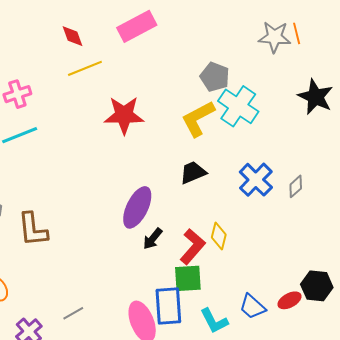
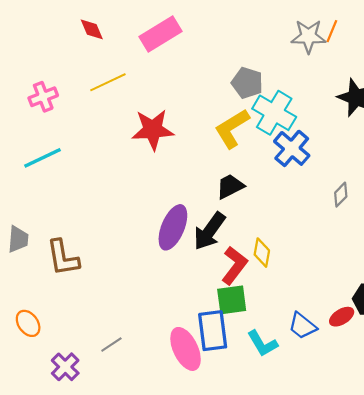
orange line: (297, 33) -> (332, 31), turned 40
red diamond: (73, 36) -> (92, 29), moved
pink cross: (17, 94) -> (43, 97), moved
blue cross: (256, 180) -> (292, 148), moved
black arrow: (153, 239) -> (210, 231), moved, size x1.6

